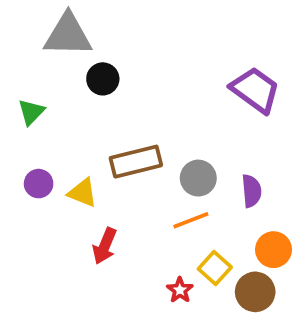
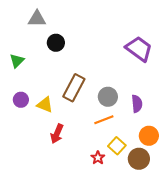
gray triangle: (68, 35) -> (37, 19), size x0.7
brown rectangle: (136, 162) -> (74, 88), turned -48

